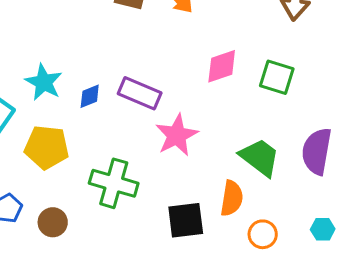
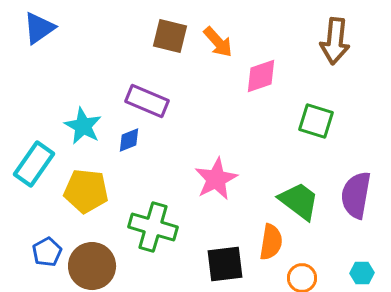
pink diamond: (222, 66) -> (261, 76), moved
purple rectangle: (140, 93) -> (147, 101), moved
brown circle: (53, 222) -> (92, 266), size x1.6

